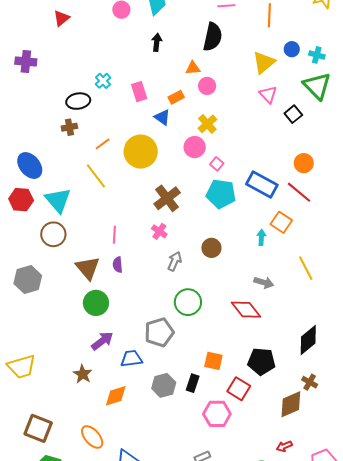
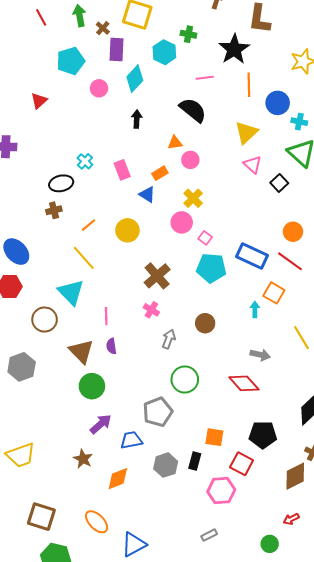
black semicircle: (213, 37) -> (193, 110), turned -60
blue circle: (292, 49) -> (278, 103), moved, size x1.5
yellow circle: (141, 152) -> (127, 230), size x0.7
cyan triangle: (58, 200) -> (71, 292), moved

